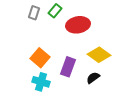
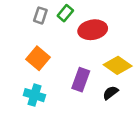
orange square: (40, 58) -> (38, 58), moved
cyan cross: (41, 82) -> (34, 95), moved

